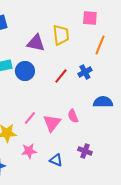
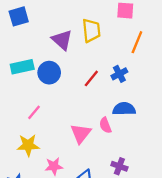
purple triangle: (36, 43) -> (62, 40), turned 30
blue semicircle: (103, 102) -> (124, 109), moved
pink line: (30, 118) -> (34, 112), moved

